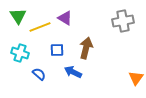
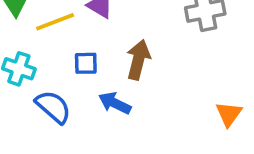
blue semicircle: (39, 74) -> (53, 107), size x1.5

